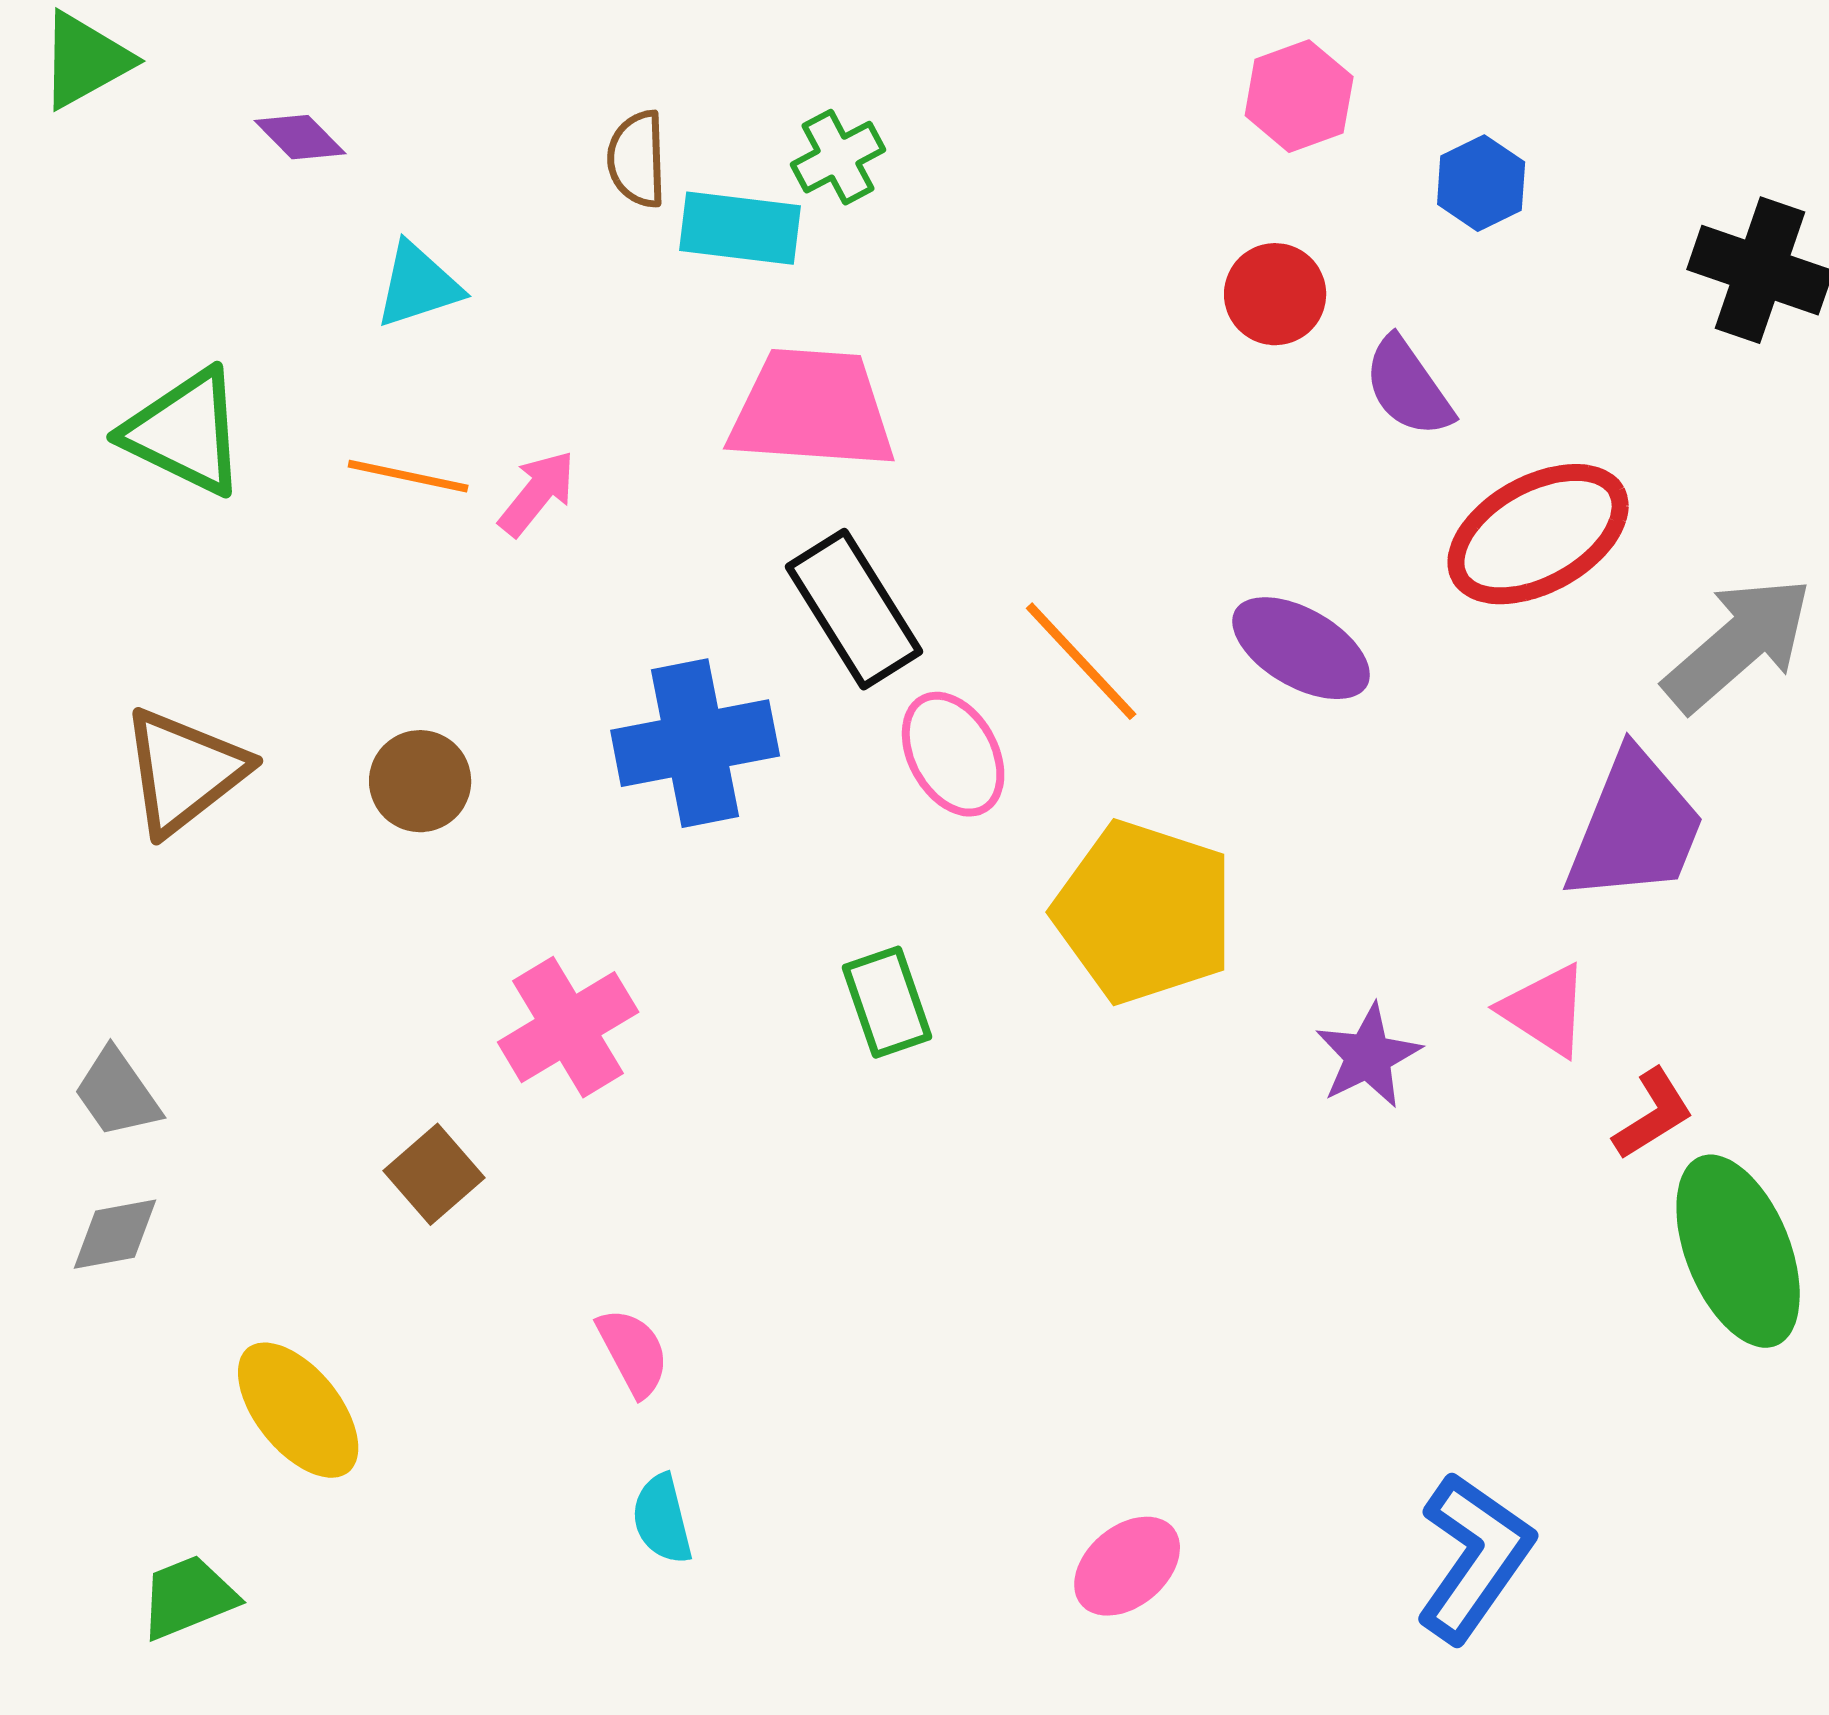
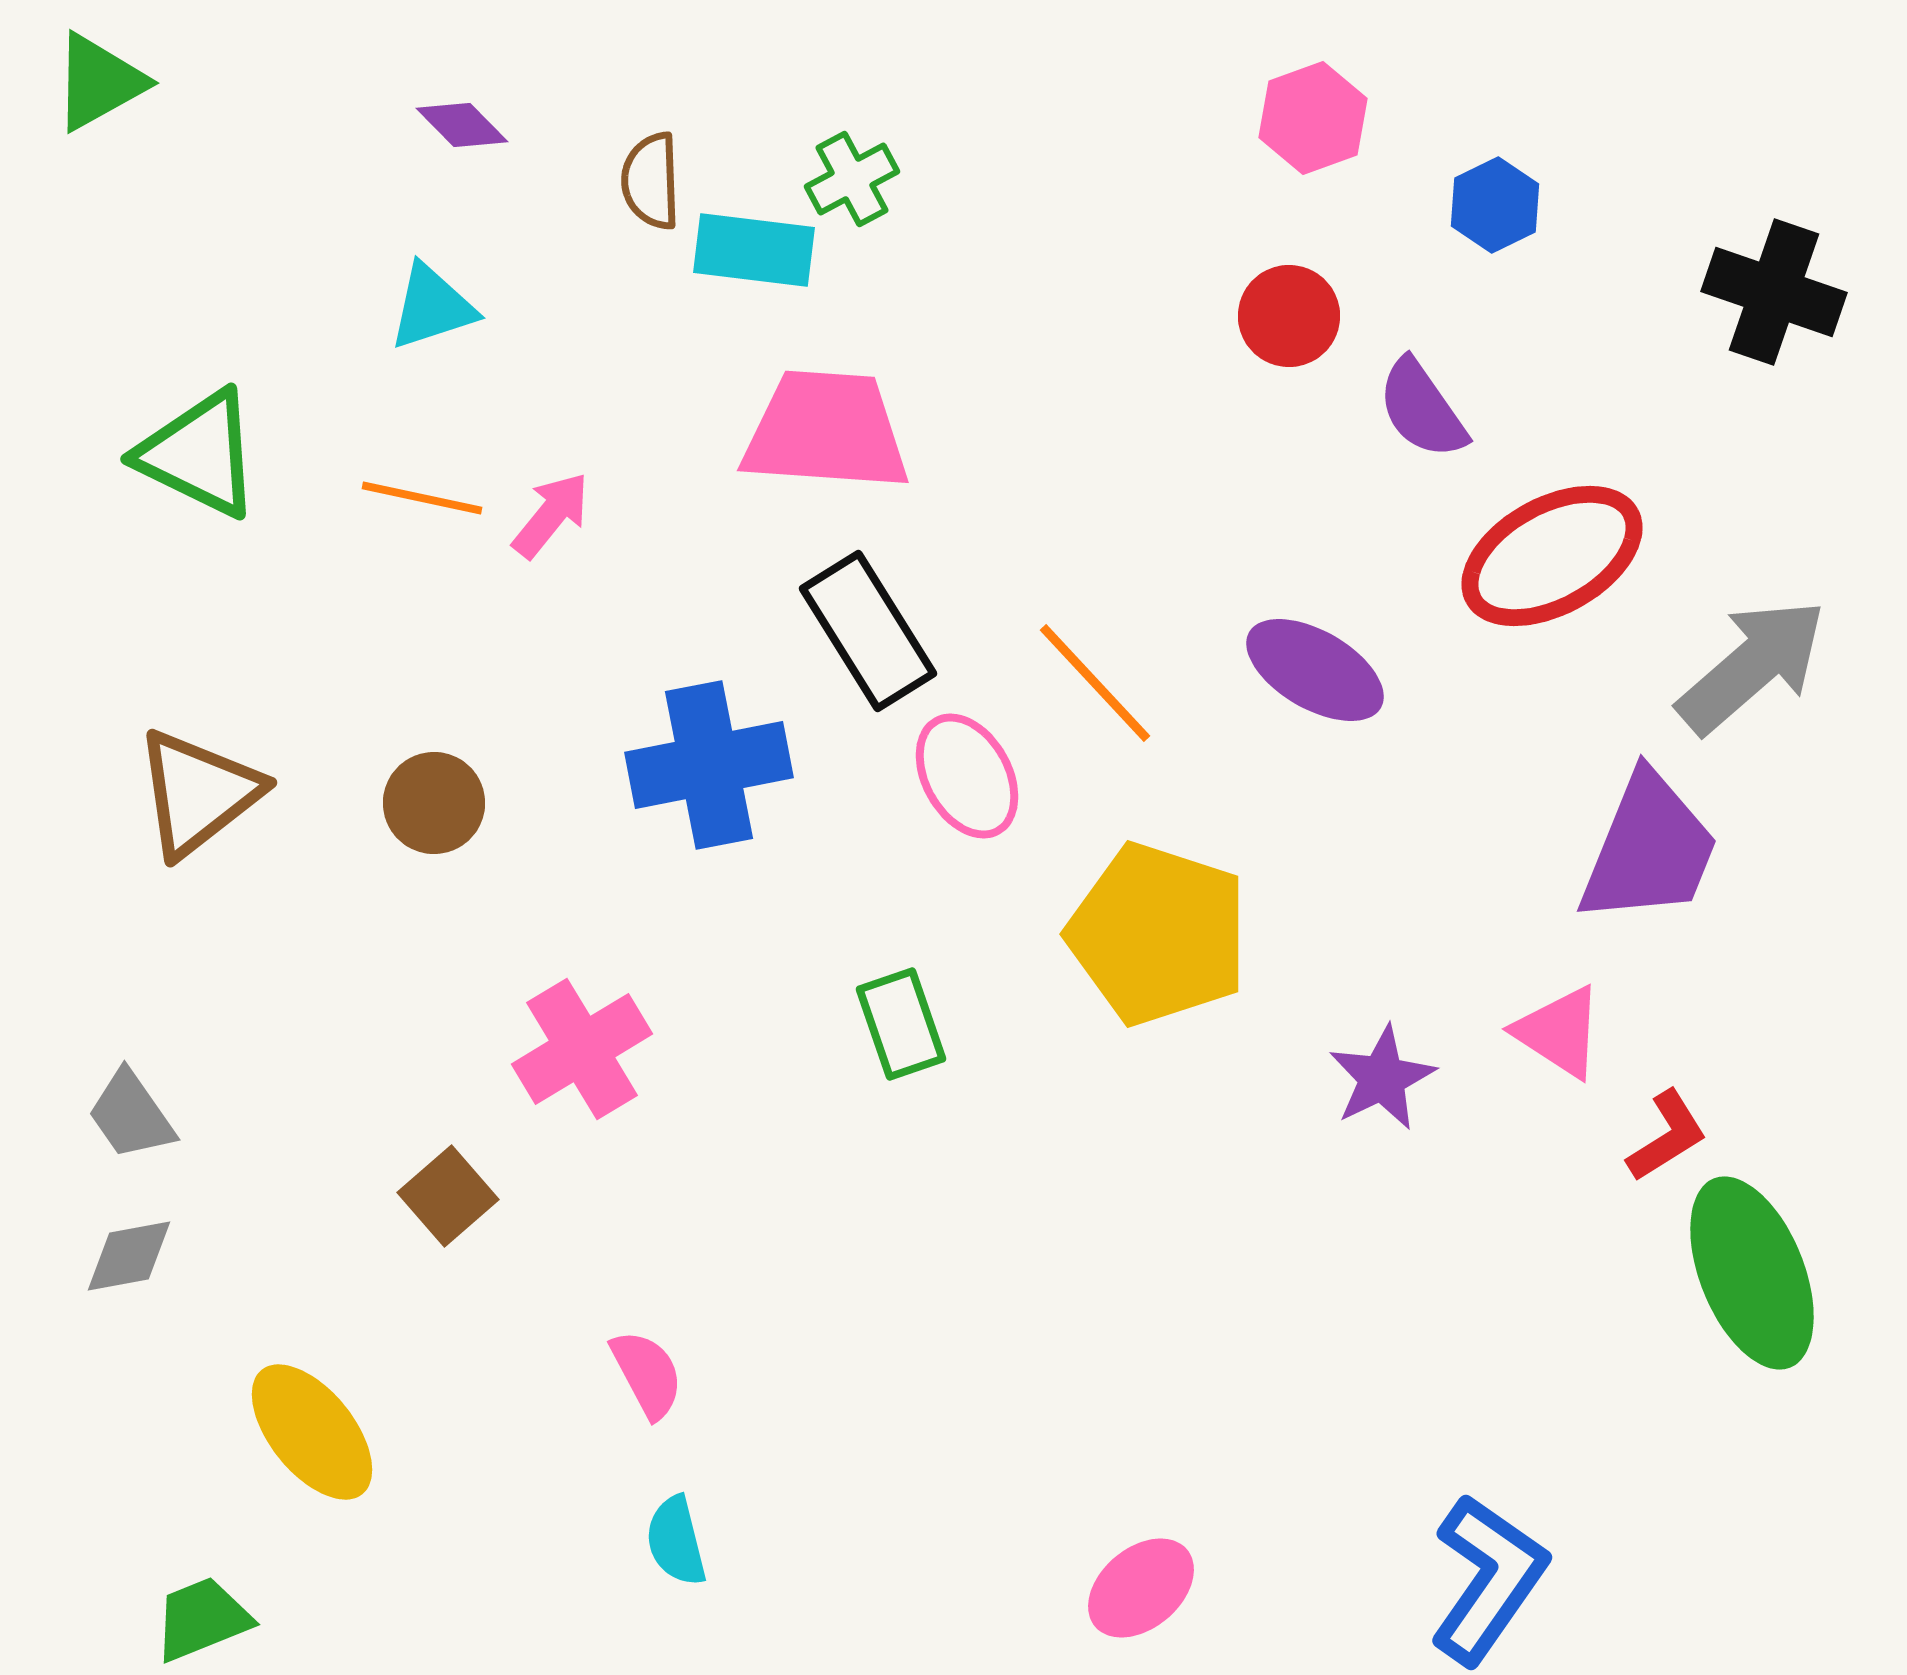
purple diamond: (300, 137) -> (462, 125), moved

